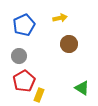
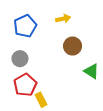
green triangle: (82, 88) -> (91, 71), moved
yellow rectangle: (39, 95) -> (41, 100), turned -48

